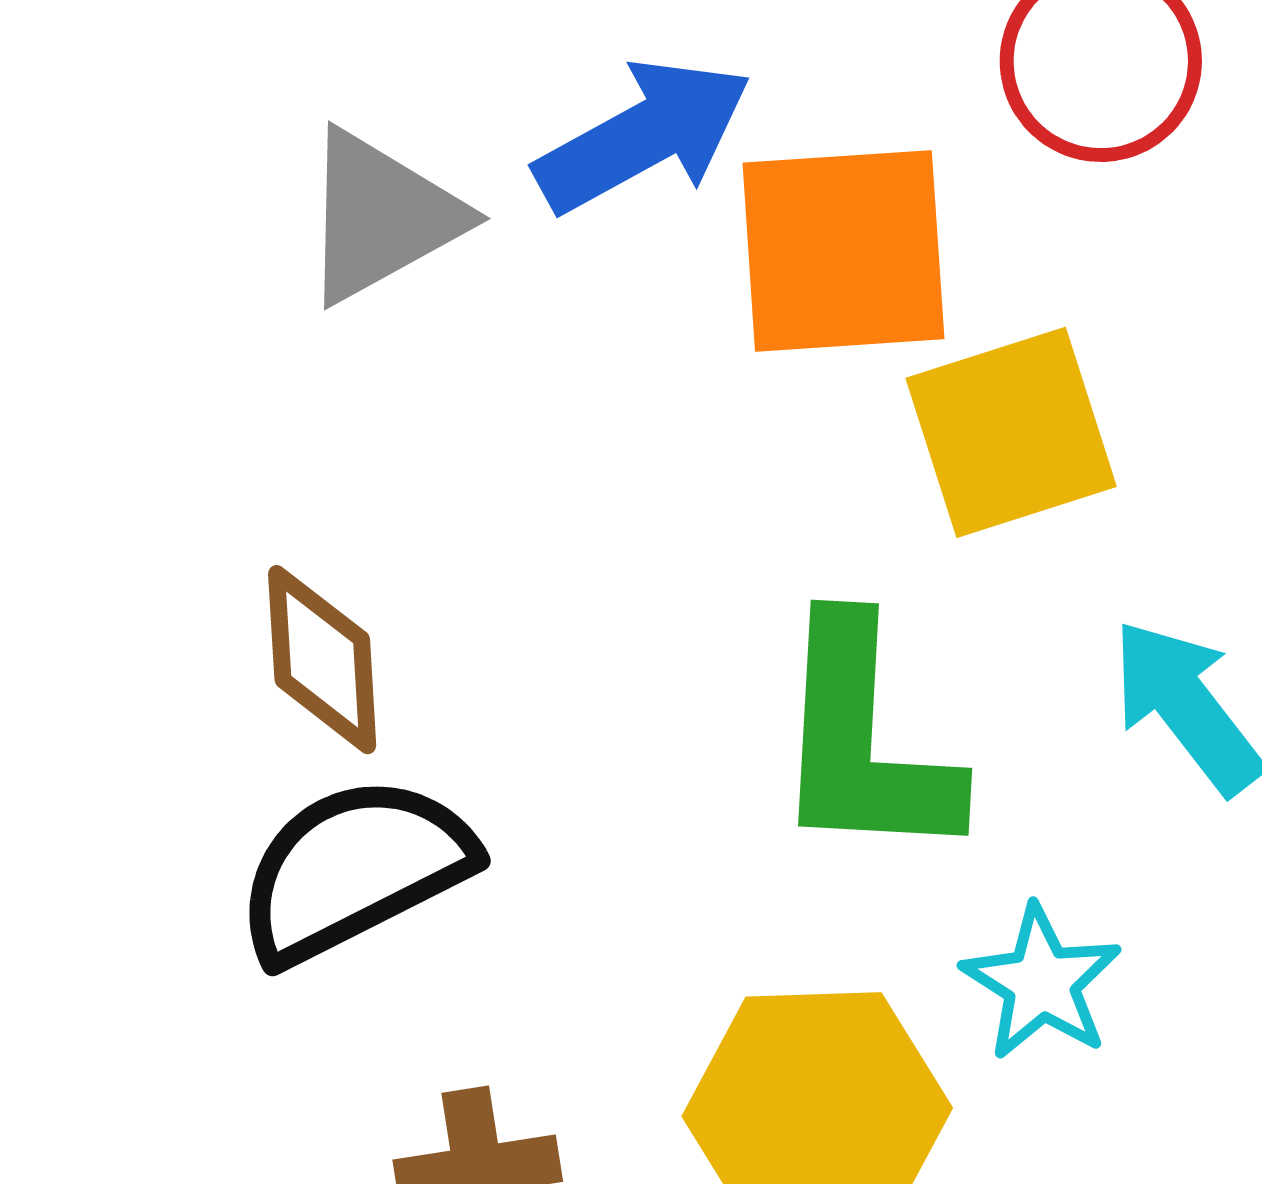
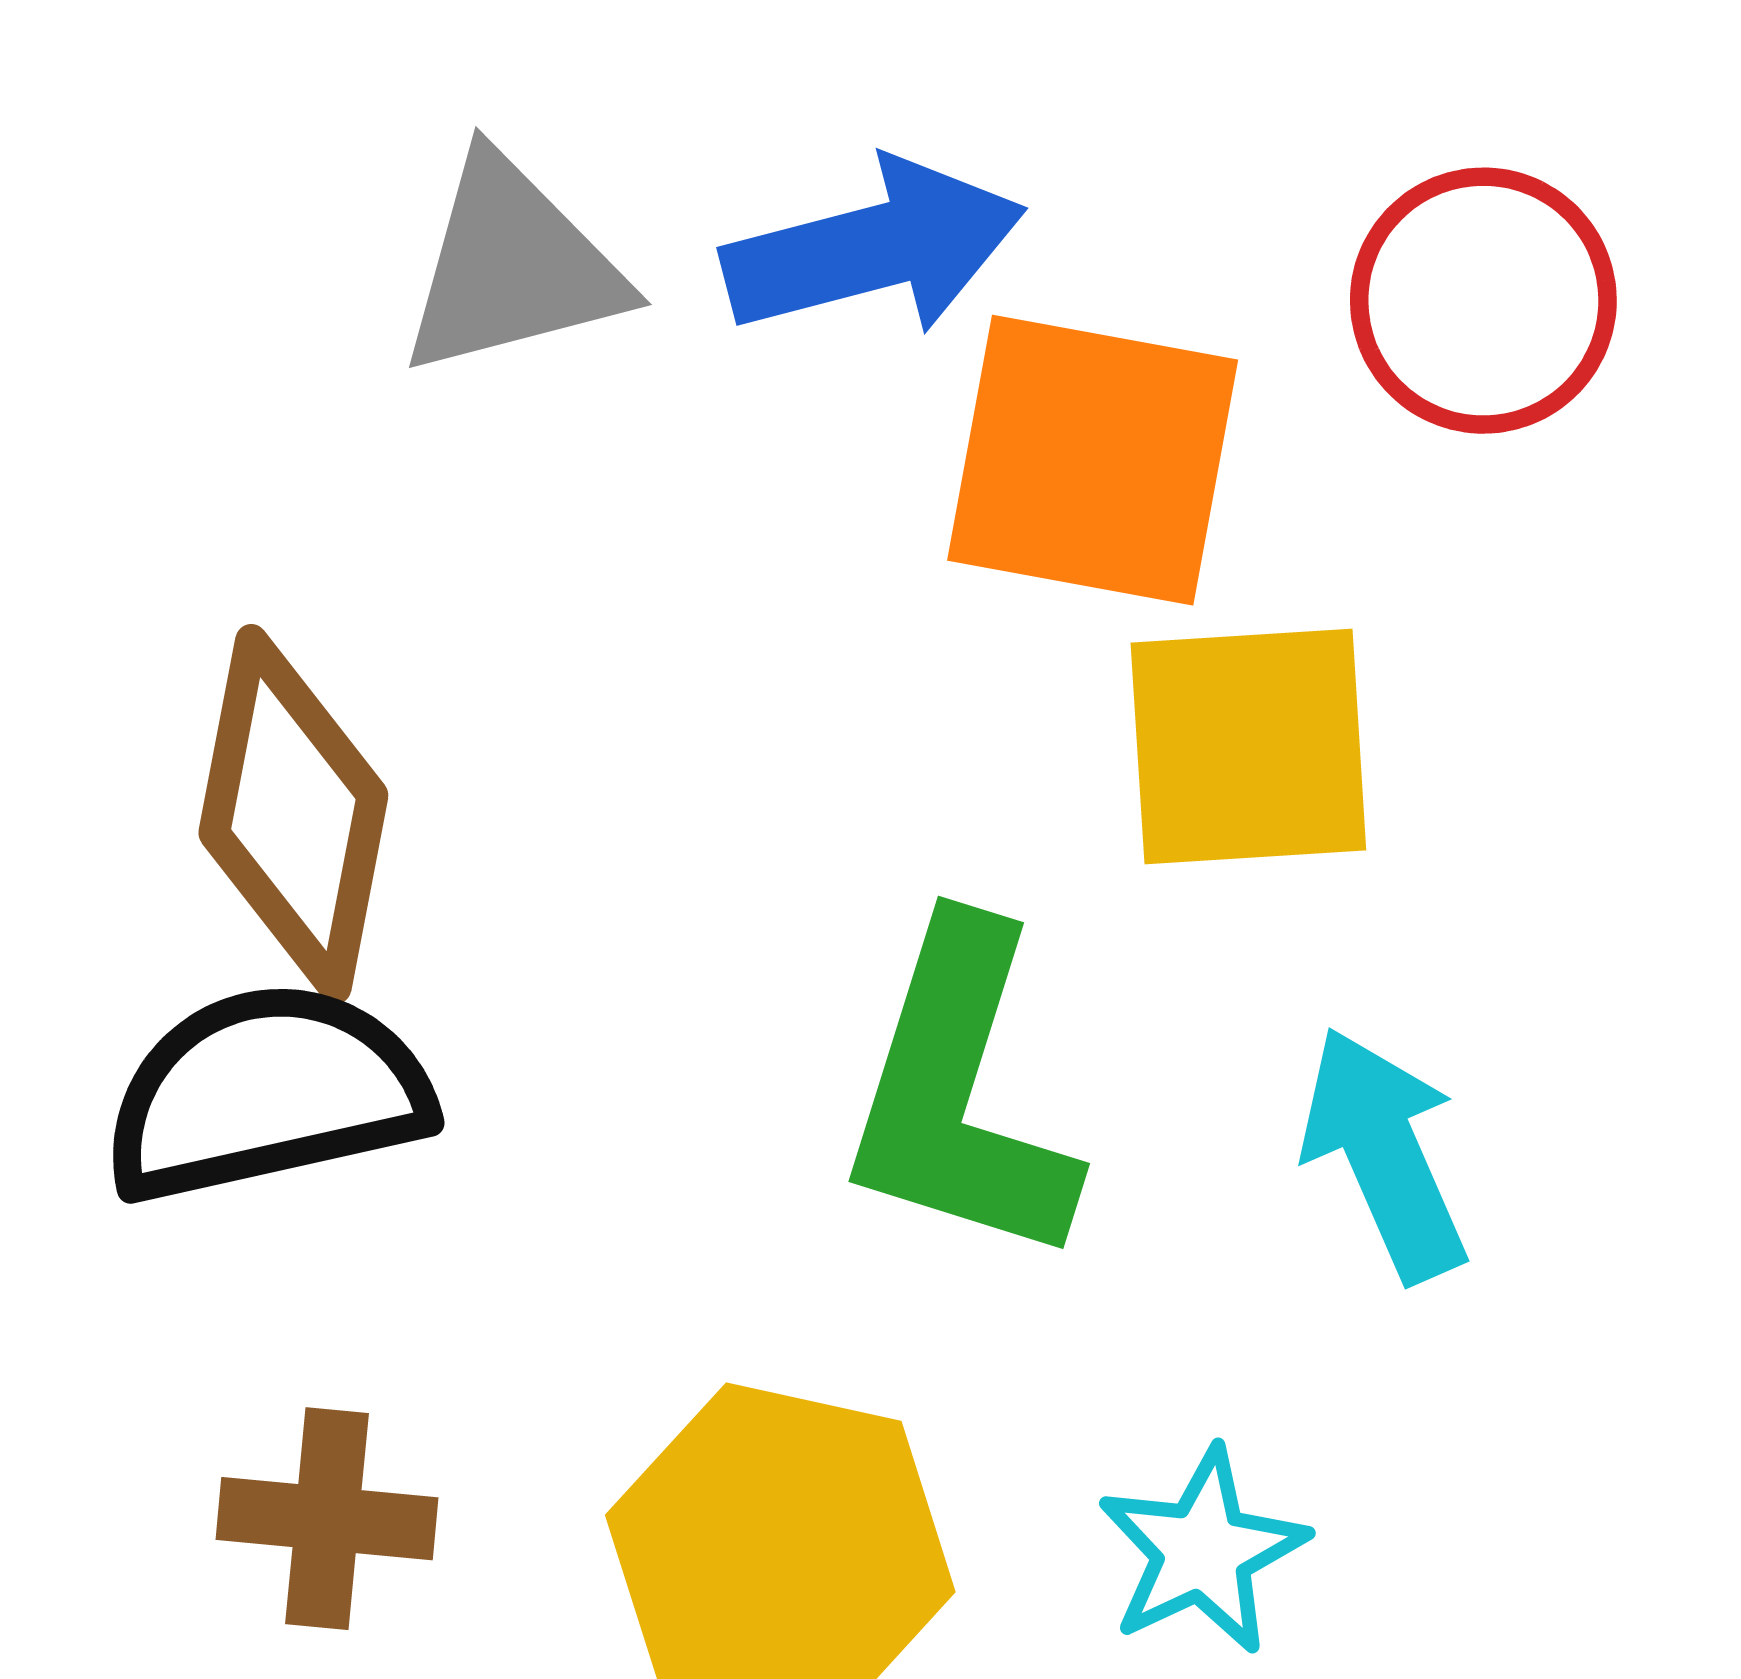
brown diamond: (322, 660) -> (293, 814), size x1.4
cyan star: (1041, 983) -> (1202, 1551), moved

